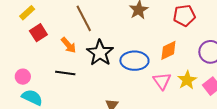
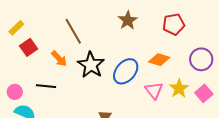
orange diamond: (168, 50) -> (159, 60), turned 45
blue ellipse: (134, 61) -> (126, 71), turned -48
black line: (65, 73) -> (46, 86), moved

